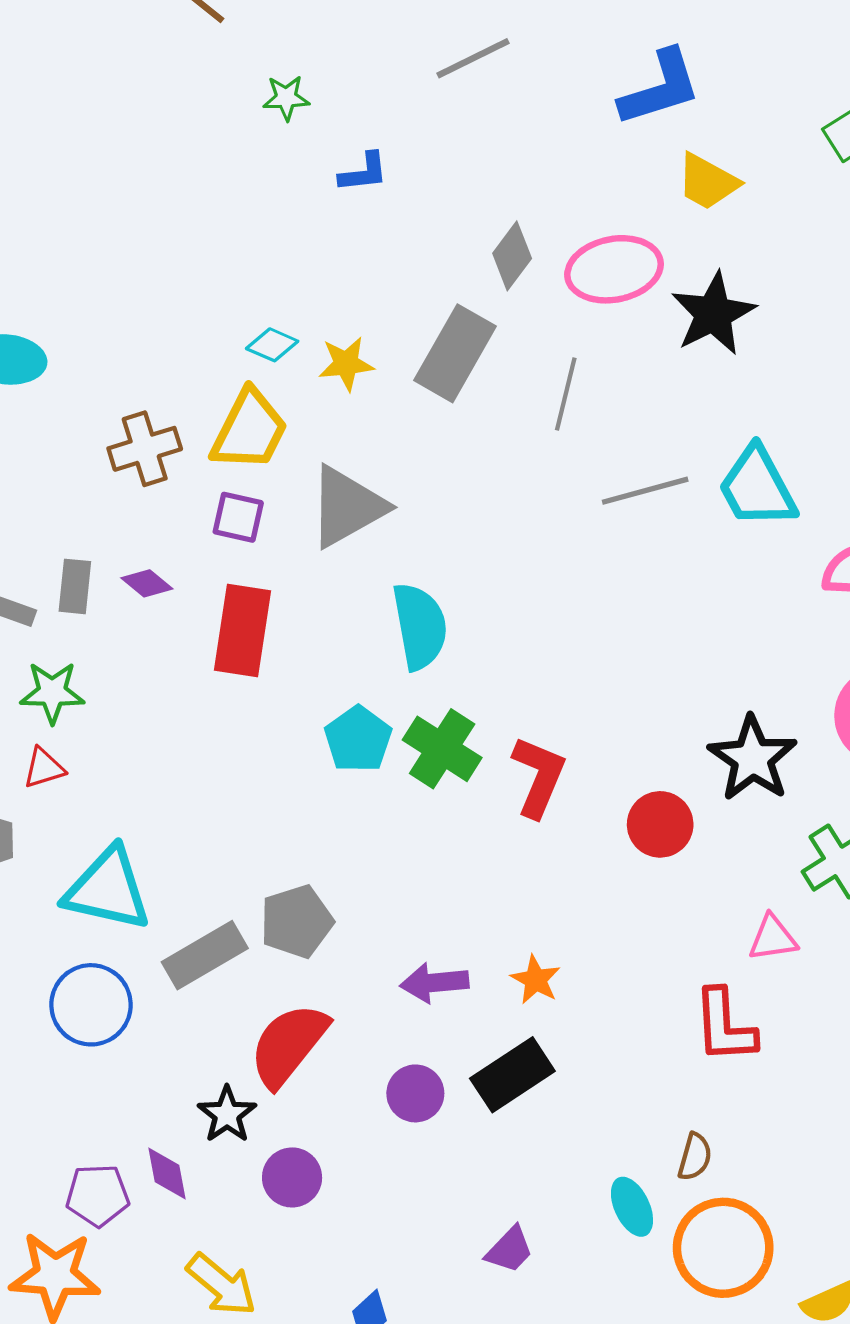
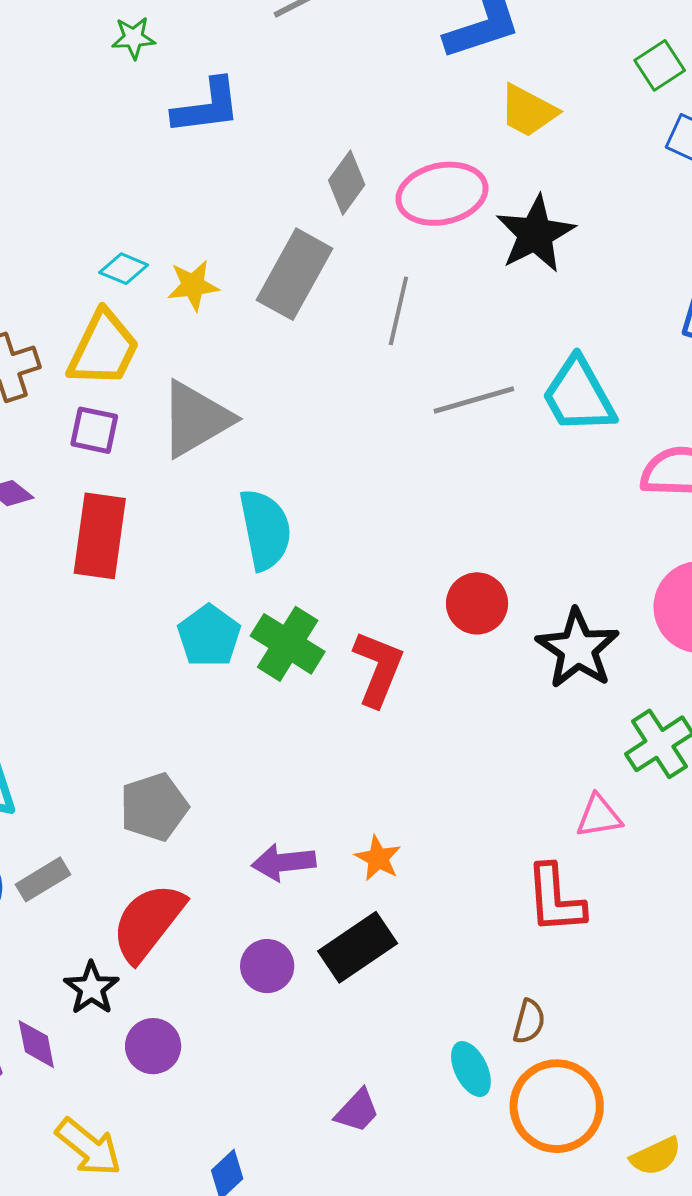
blue L-shape: (364, 172) -> (207, 107), size x1.5
red circle: (660, 824) -> (477, 603), moved
gray rectangle: (205, 955) -> (43, 879), moved, size x0.7

